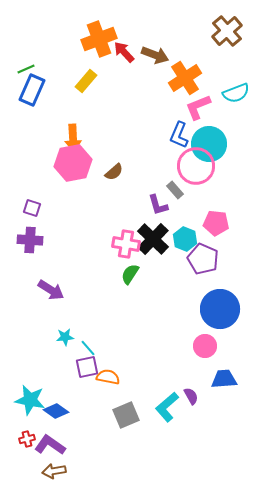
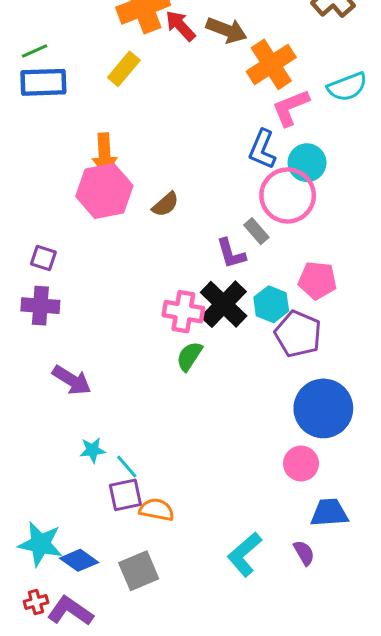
blue rectangle: (32, 90) -> (43, 82), turned 64
cyan circle: (209, 144) -> (307, 163), size x0.7
purple semicircle: (191, 396) -> (304, 553), moved
gray square: (126, 415) -> (139, 571), moved

